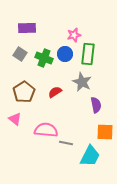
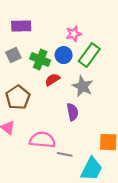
gray square: (20, 54) -> (13, 55), turned 32
green rectangle: (88, 54) -> (89, 55), turned 30
red semicircle: (55, 92) -> (52, 80), moved
purple semicircle: (96, 105) -> (73, 112), moved

